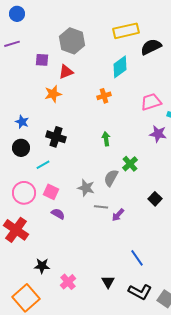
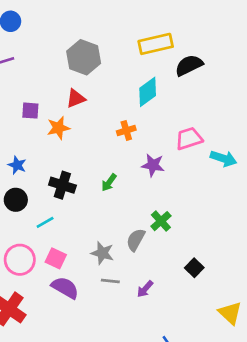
purple square: (42, 60) -> (30, 111), moved
purple star: (158, 134) -> (153, 165), moved
green arrow: (106, 139) -> (109, 182), moved, turned -136
gray line: (101, 207) -> (110, 281), moved
purple semicircle: (58, 214) -> (65, 288), size x1.5

